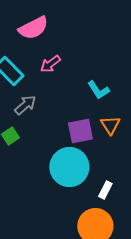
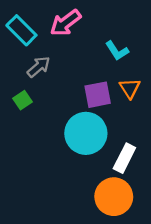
pink arrow: (50, 64) -> (65, 23), size x1.4
white rectangle: (105, 190) -> (124, 158), size x1.5

